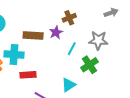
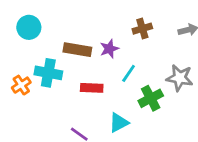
brown cross: (69, 18) -> (142, 29), moved
gray star: (98, 40) -> (180, 78), moved
red rectangle: (28, 75) -> (92, 88), moved

